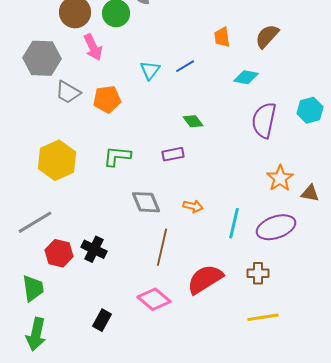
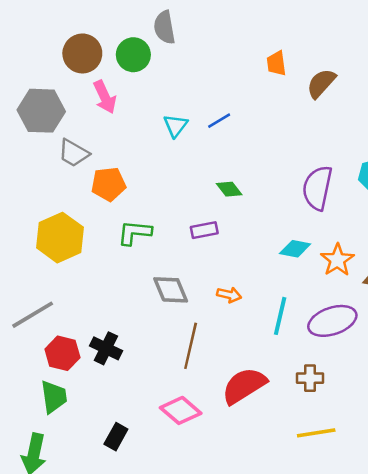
orange trapezoid: (222, 37) -> (276, 63), moved
cyan diamond: (246, 77) -> (295, 249), moved
orange pentagon: (107, 99) -> (108, 184), moved
green trapezoid: (33, 288) -> (54, 397), moved

